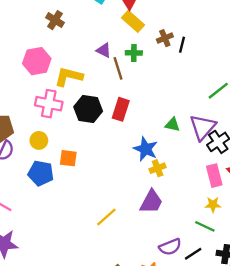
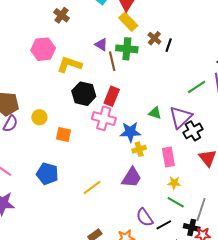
brown cross: (165, 38) -> (154, 38), turned -32
green cross: (134, 53) -> (127, 49), size x1.5
pink cross: (49, 104) -> (104, 118), moved
blue star: (146, 149) -> (130, 132), turned -30
blue pentagon: (41, 173) -> (47, 174), moved
pink rectangle: (214, 176) -> (168, 157), moved
yellow star: (213, 205) -> (174, 183), moved
purple semicircle: (170, 247) -> (145, 217), turned 72

